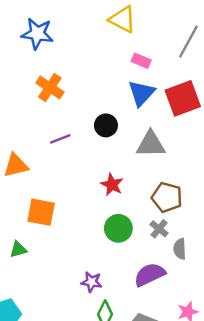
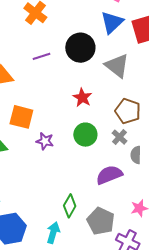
black circle: (106, 125) -> (80, 48), size x1.5
gray triangle: (151, 144) -> (117, 66), turned 36
purple star: (92, 282) -> (45, 141), moved

